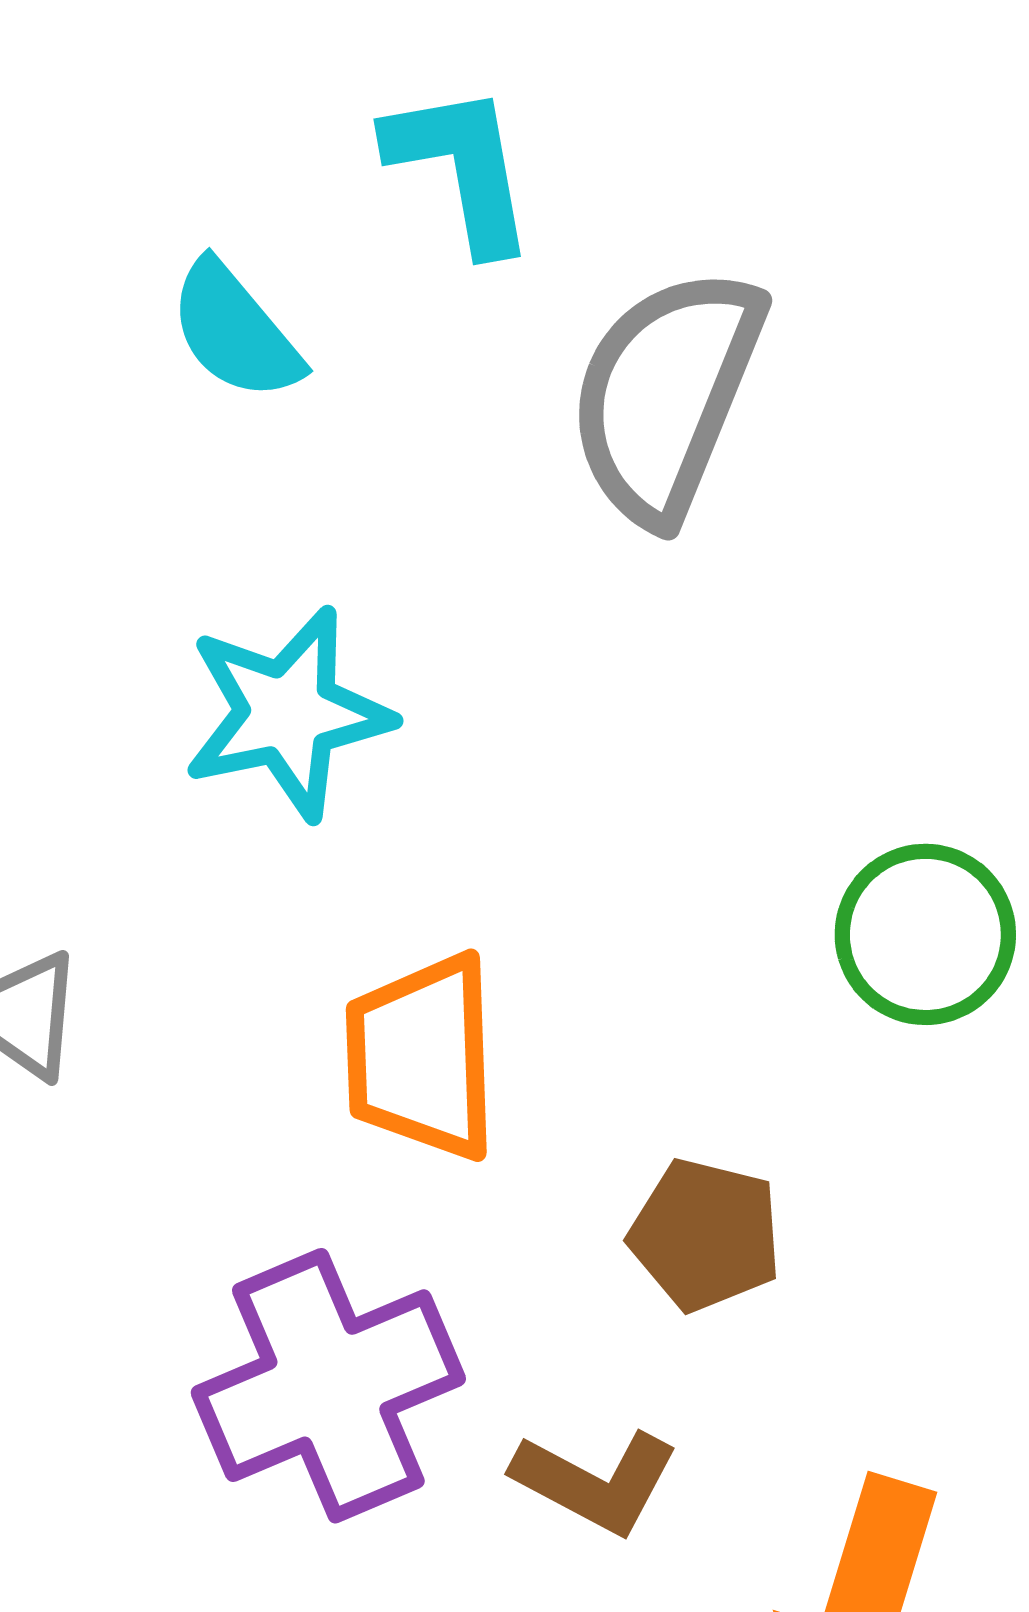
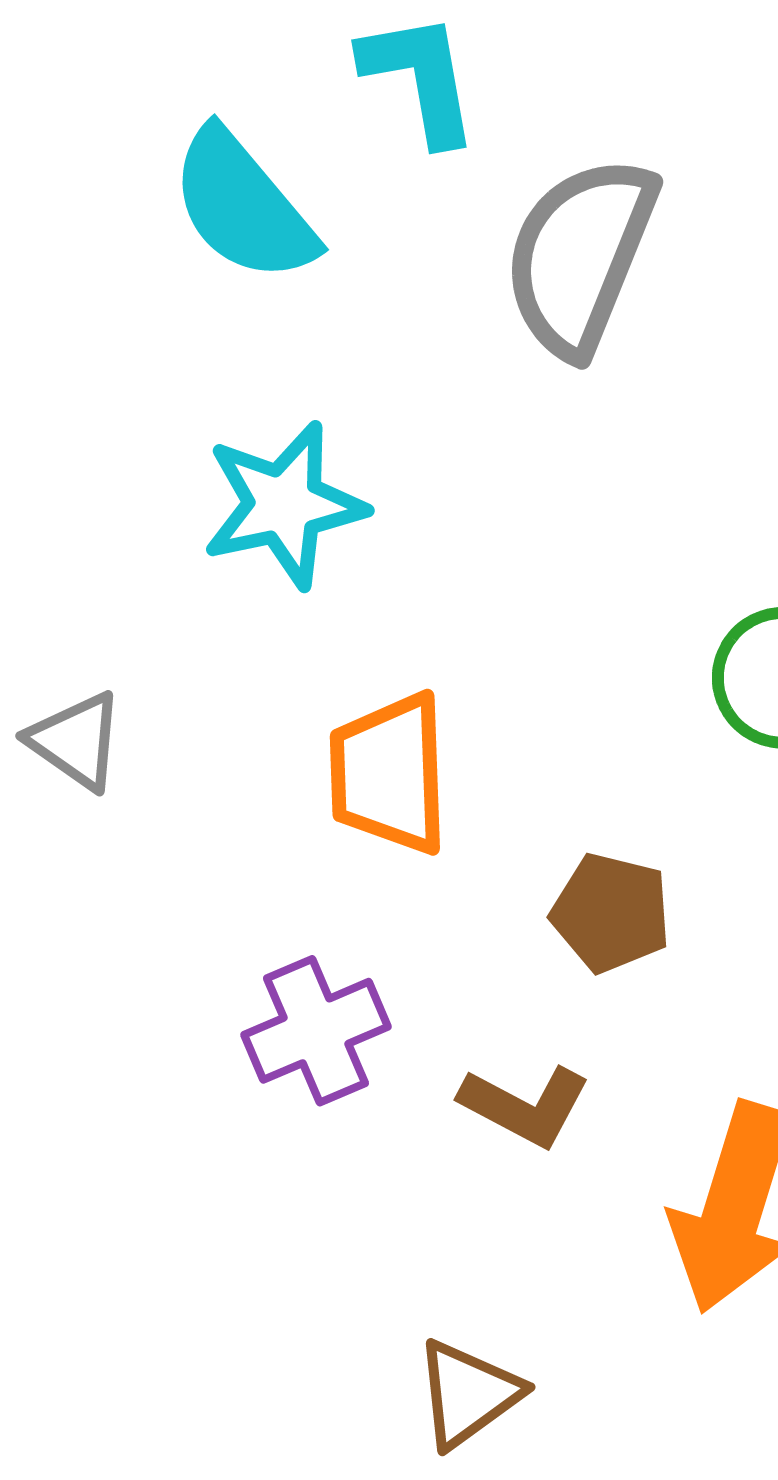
cyan semicircle: (235, 331) -> (243, 206), size x1.4
purple cross: (328, 1386) -> (316, 1031), size x0.7

